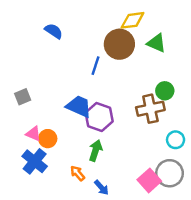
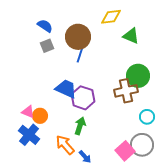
brown circle: (119, 44) -> (78, 37), moved
green circle: (165, 91) -> (138, 76), size x1.5
gray square: (23, 97) -> (47, 46), moved
orange arrow: (78, 173) -> (65, 145), size x1.5

